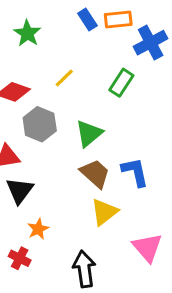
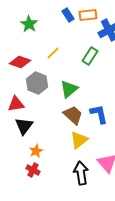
red cross: (20, 258) -> (33, 170), moved
black arrow: (84, 269) -> (81, 173), moved

